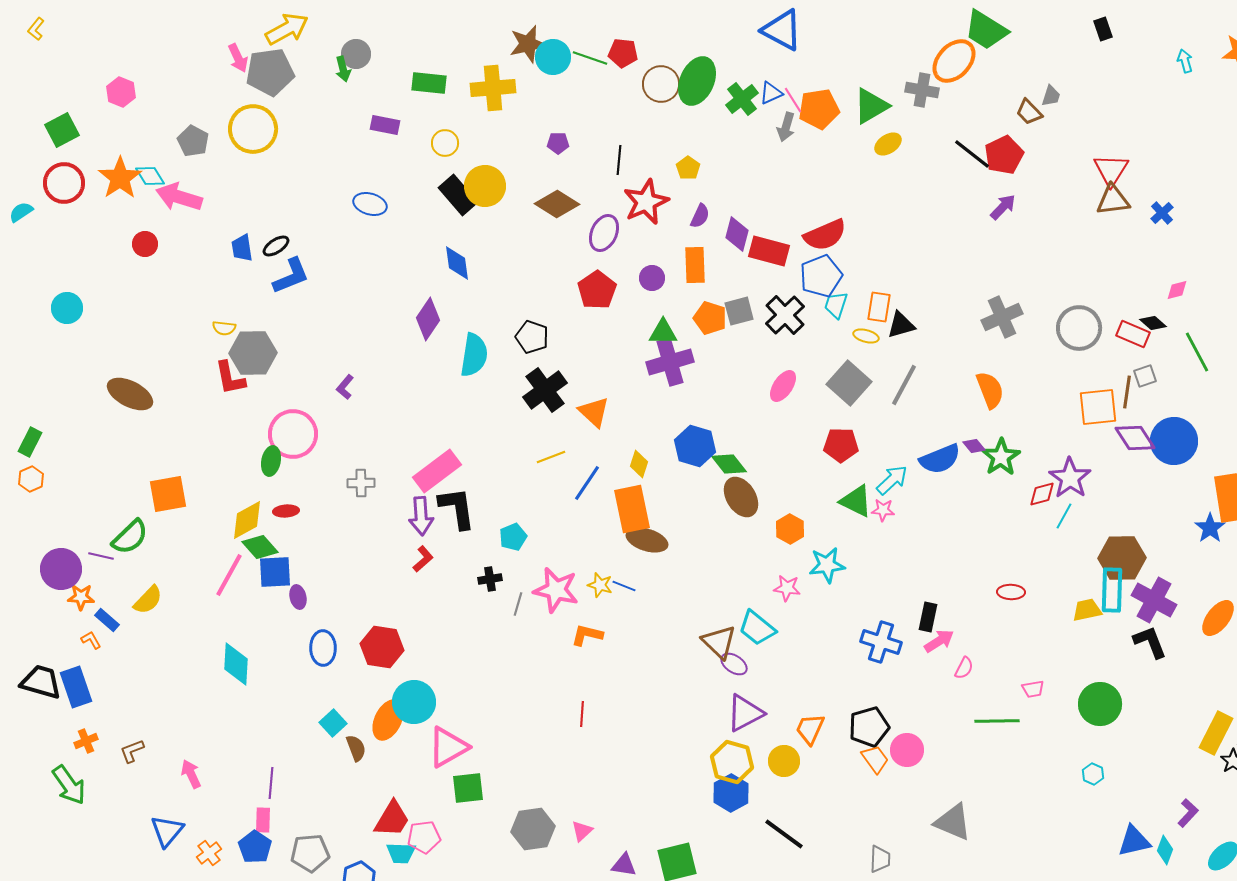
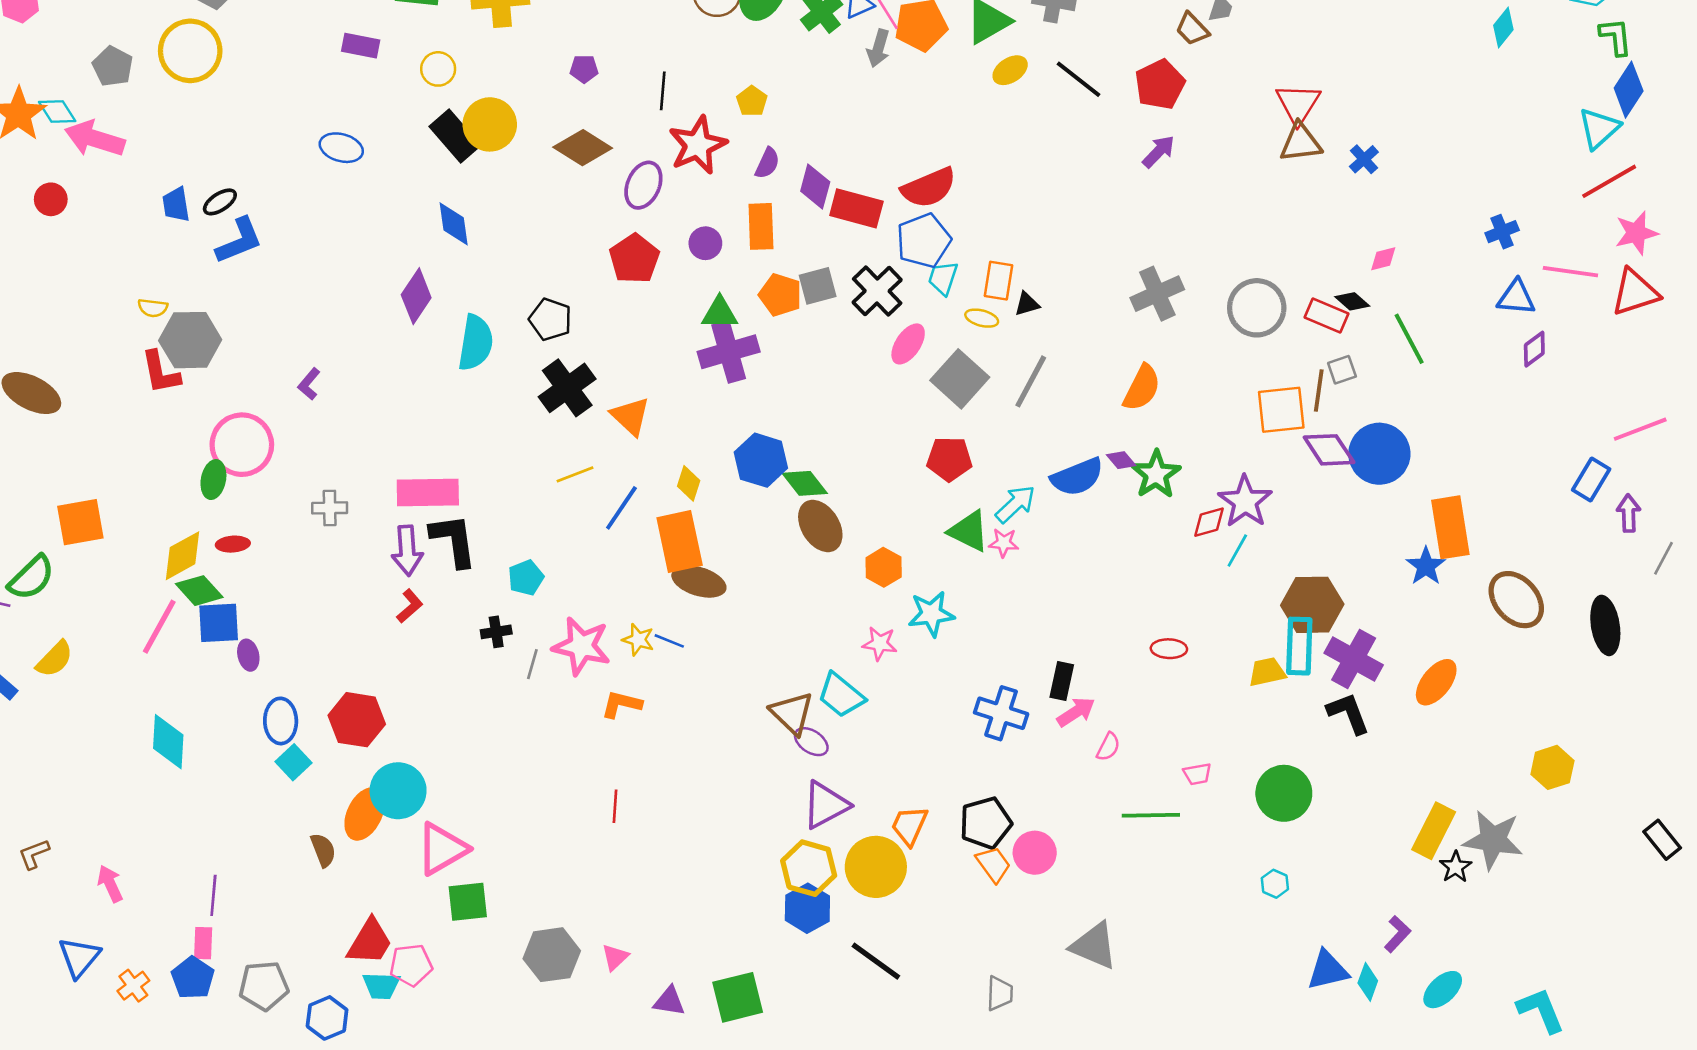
black line: (972, 154) -> (1079, 79), moved
black triangle: (901, 325) -> (1027, 304), size x0.7
pink ellipse: (783, 386) -> (908, 344), moved
orange semicircle: (990, 390) -> (1142, 388), turned 48
pink rectangle: (437, 471) -> (428, 492), turned 36
cyan square: (333, 723) -> (293, 762), moved
yellow circle: (784, 761) -> (876, 867), size x1.5

